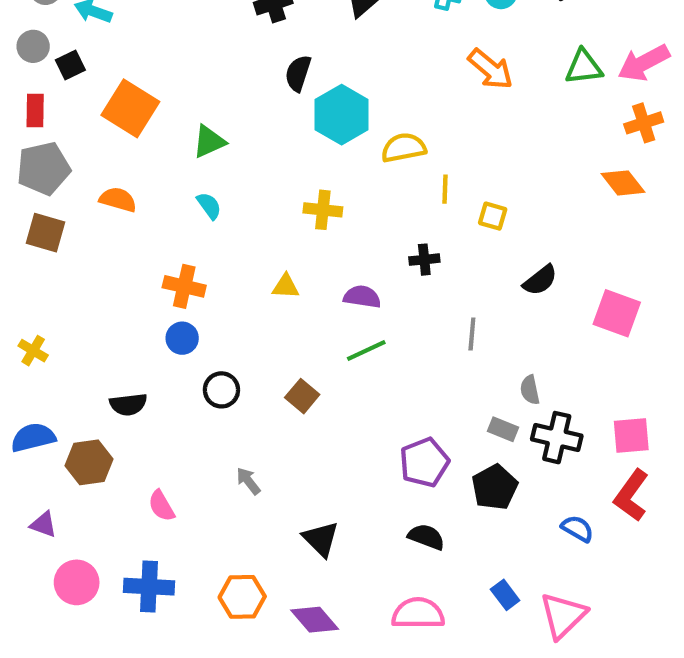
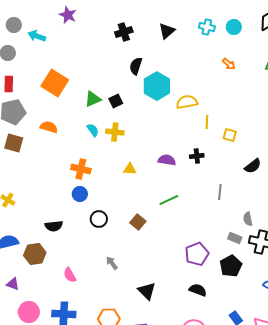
black square: (70, 65) -> (116, 101), moved
orange arrow: (491, 69) -> (229, 64), size x0.6
yellow cross: (323, 210) -> (115, 132), moved
purple semicircle: (362, 297) -> (167, 160), moved

